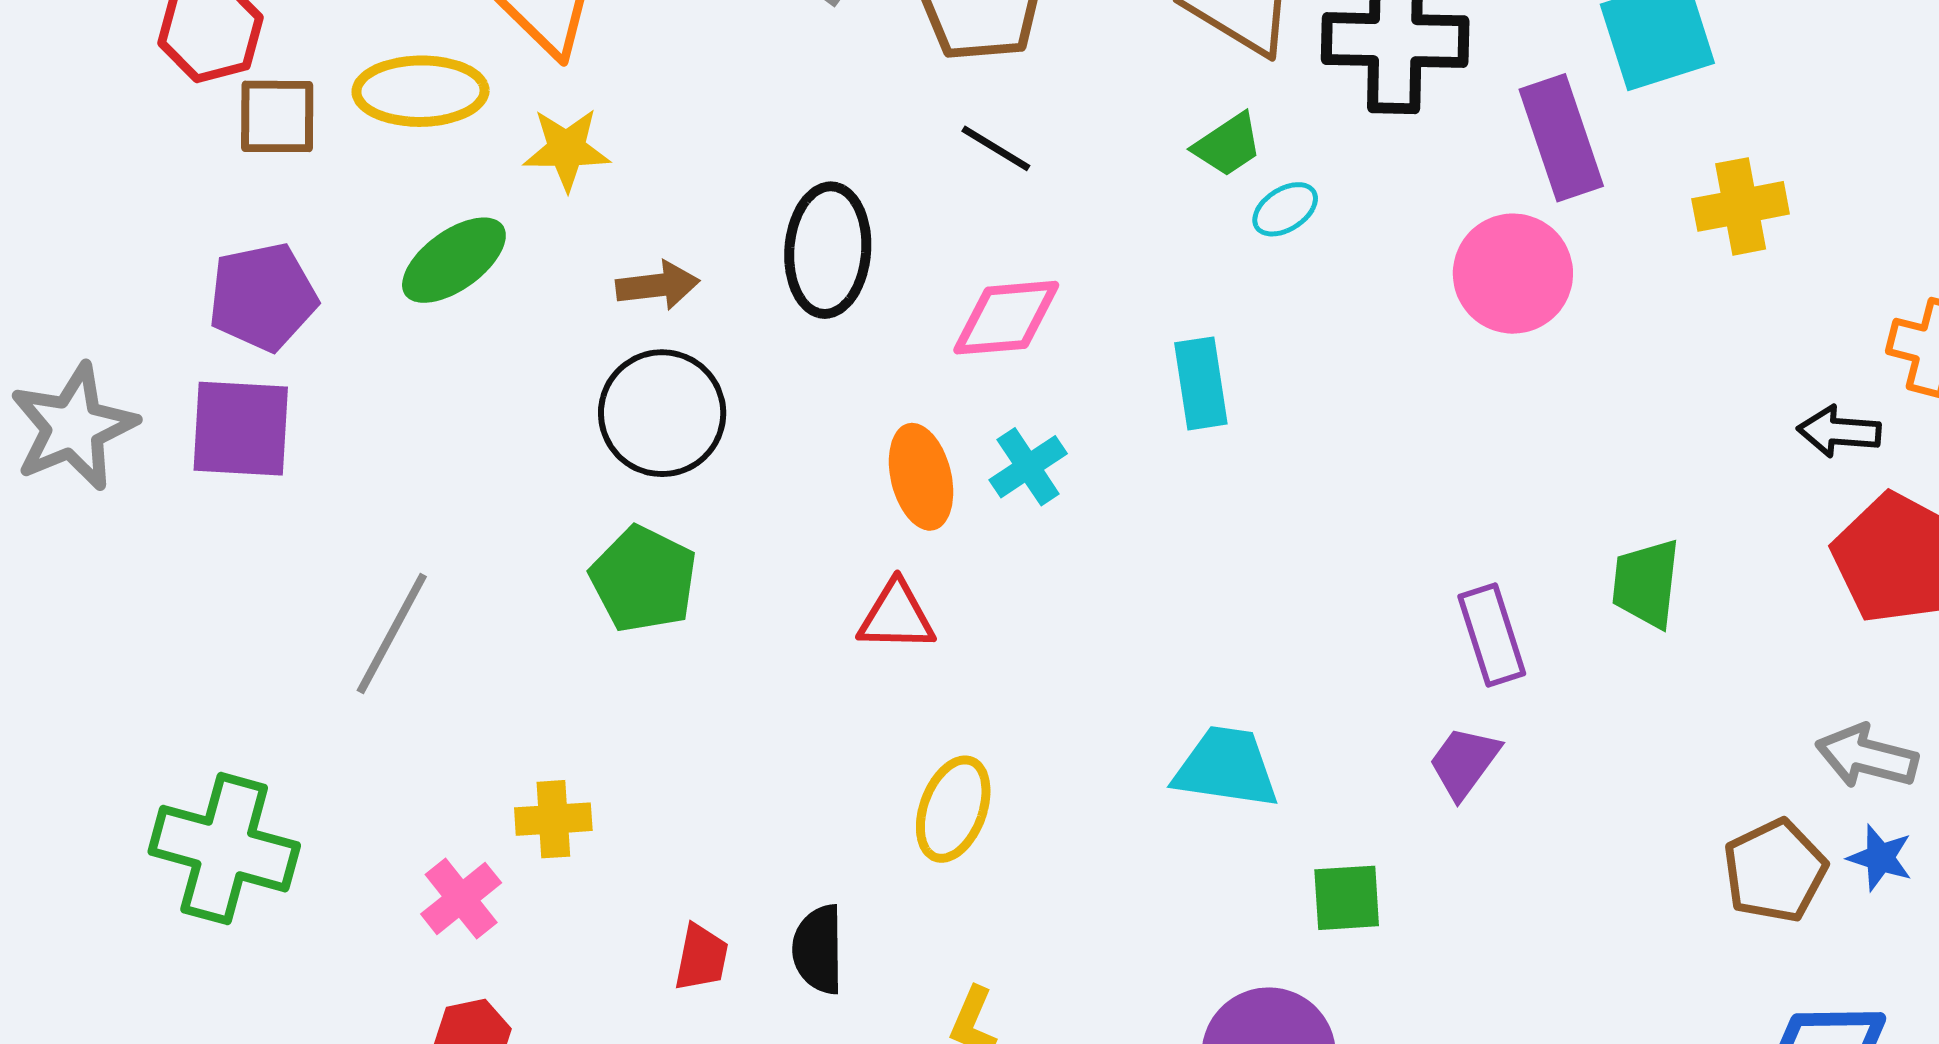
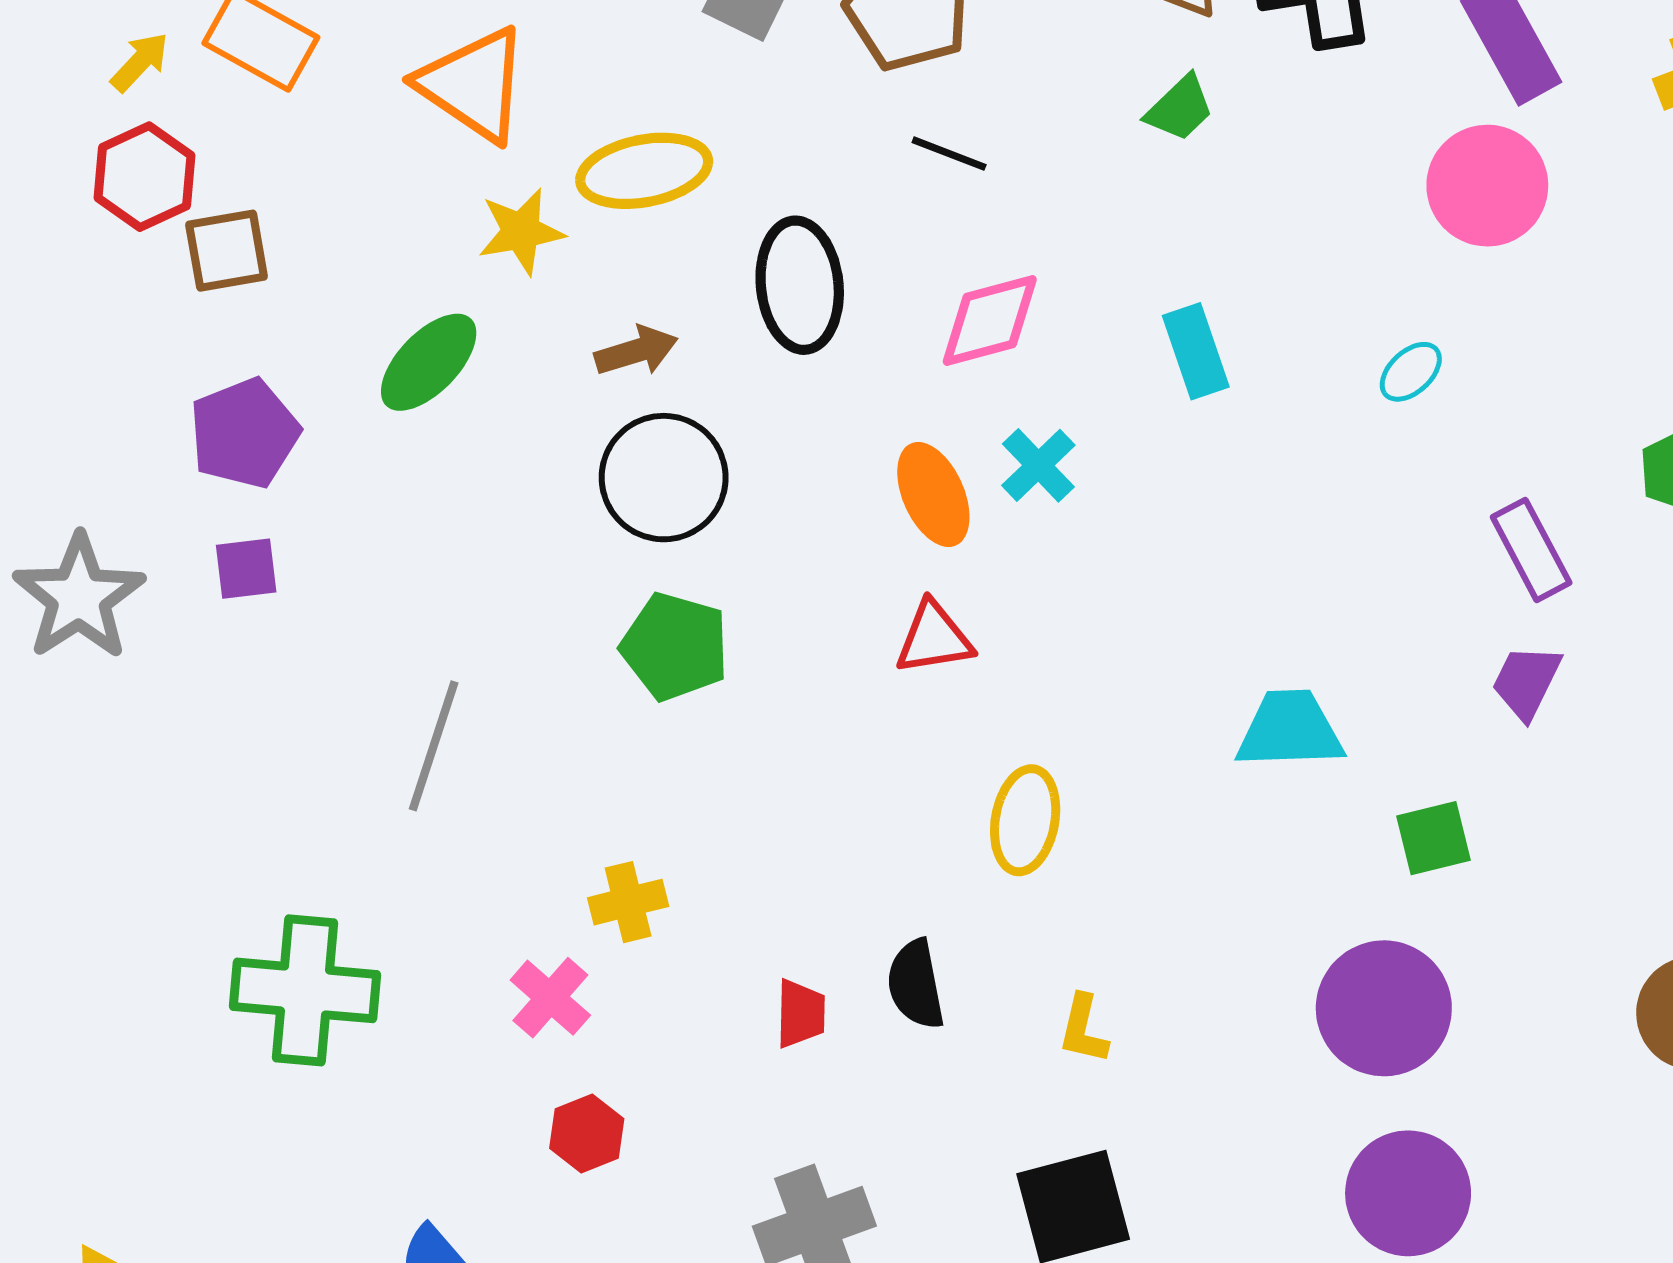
yellow ellipse: (421, 91) -> (644, 171), moved
cyan ellipse: (1285, 209) -> (1411, 372), moved
purple square: (241, 429) -> (246, 569), size x0.6

